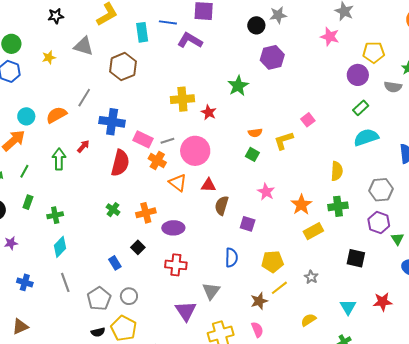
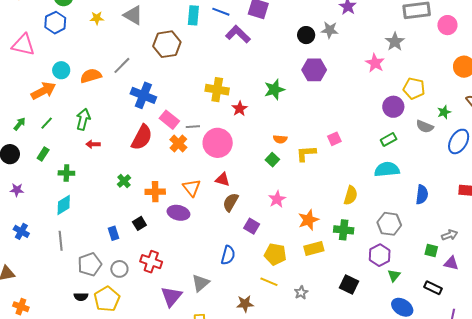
red arrow: (83, 146) -> (93, 144), moved, turned -144
orange triangle: (178, 183) -> (192, 188), moved
yellow pentagon: (272, 262) -> (275, 254), moved
red cross: (176, 265) -> (151, 262), moved
yellow line: (279, 288) -> (269, 282), moved, turned 48

